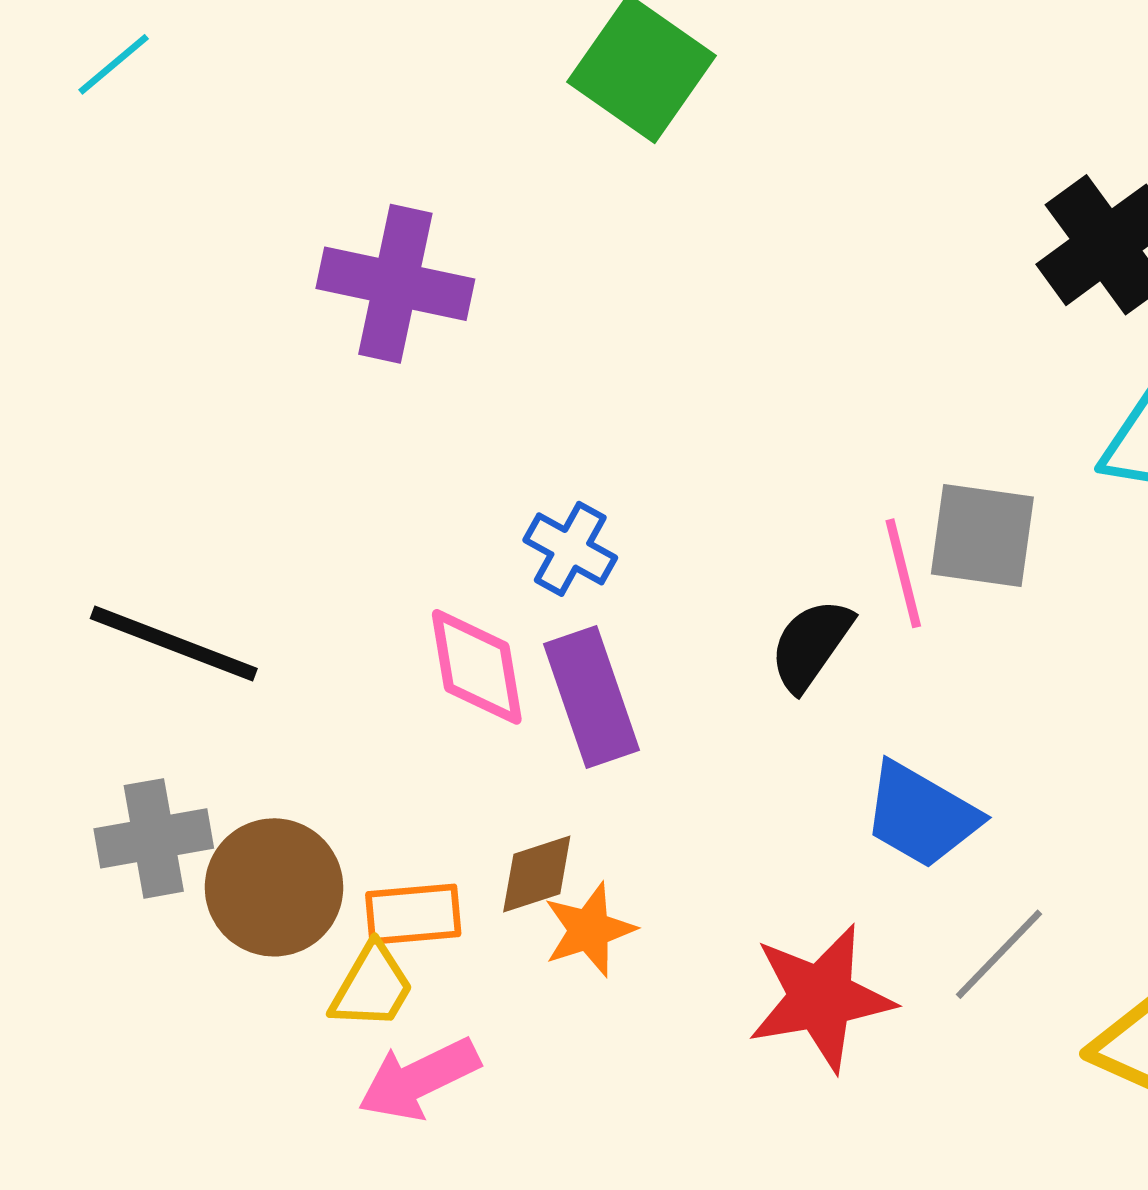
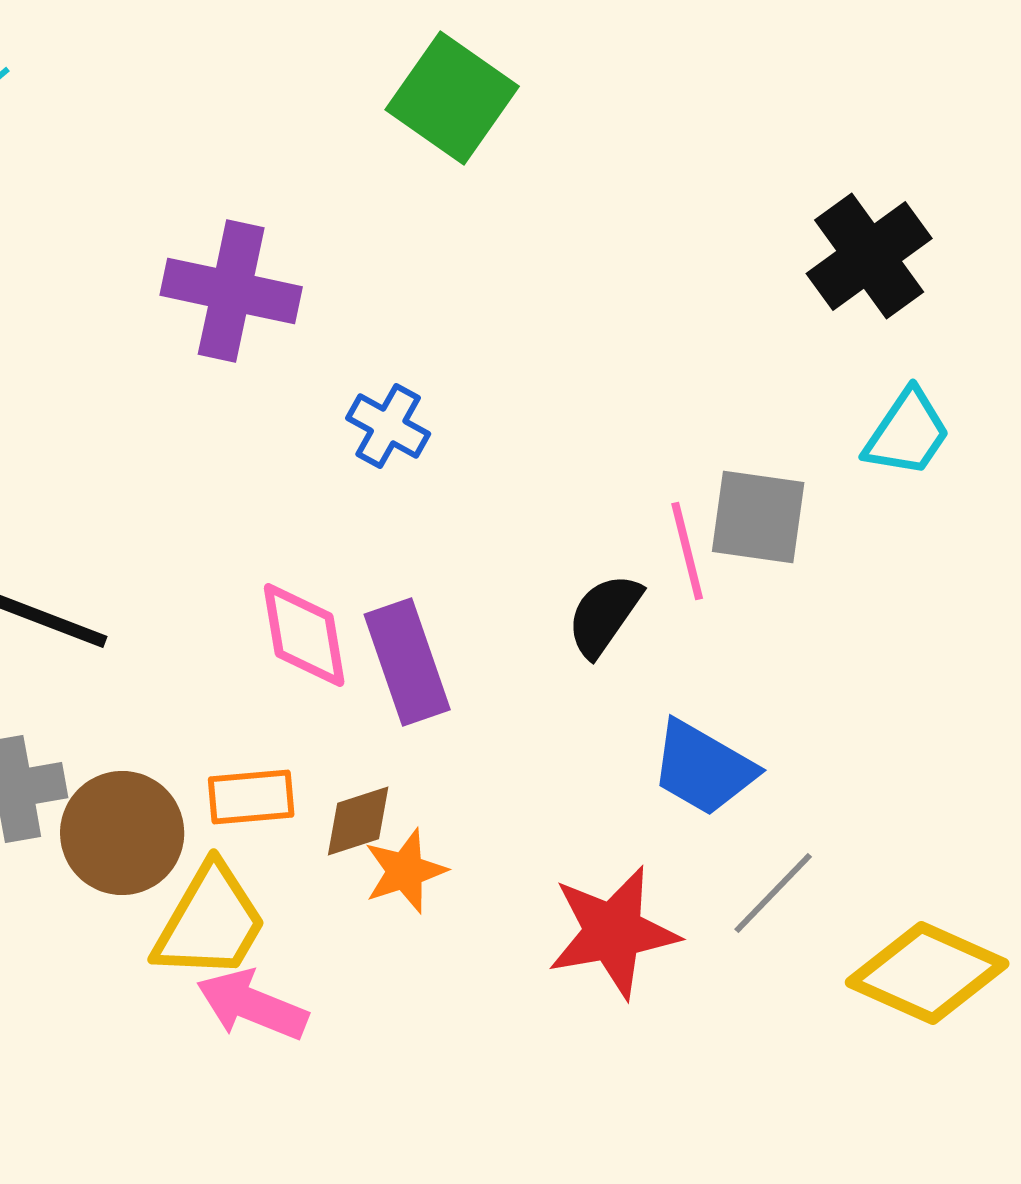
blue cross: (570, 549) -> (388, 426), moved
orange rectangle: (413, 914) -> (251, 797), moved
yellow trapezoid: (372, 987) -> (210, 922), size x1.5
pink arrow: (419, 1079) -> (252, 1005), turned 48

